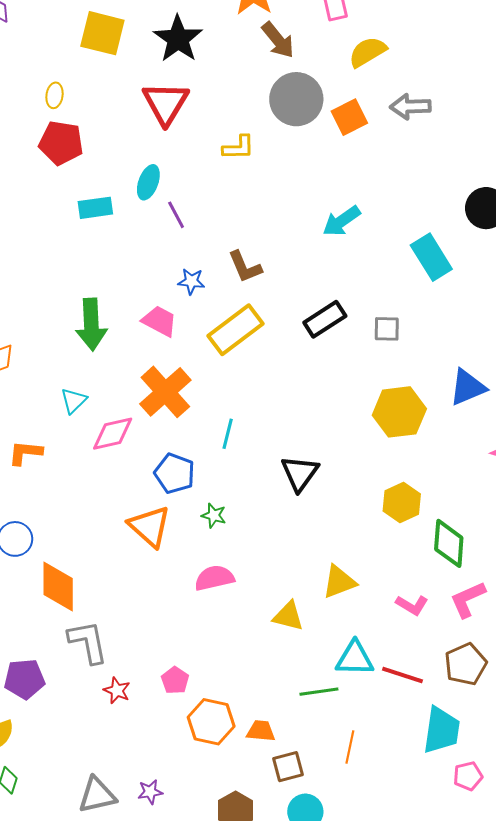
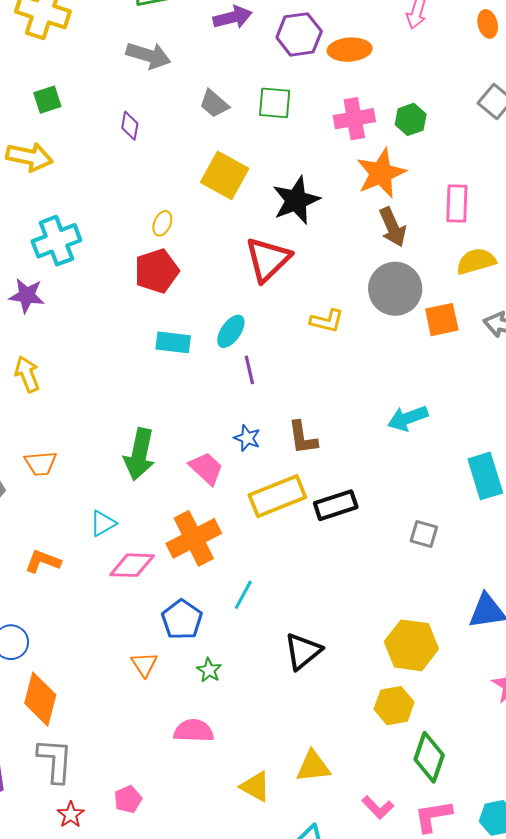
red pentagon: (61, 143) -> (157, 271), turned 30
black rectangle: (325, 319) -> (336, 505), moved
yellow hexagon: (399, 412) -> (411, 645), moved
orange triangle: (150, 526) -> (144, 664), size x0.6
pink pentagon: (175, 680) -> (128, 799), moved

